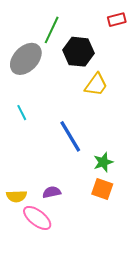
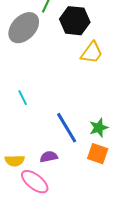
cyan line: (22, 113) -> (23, 98), moved
blue line: (70, 136) -> (67, 128), moved

